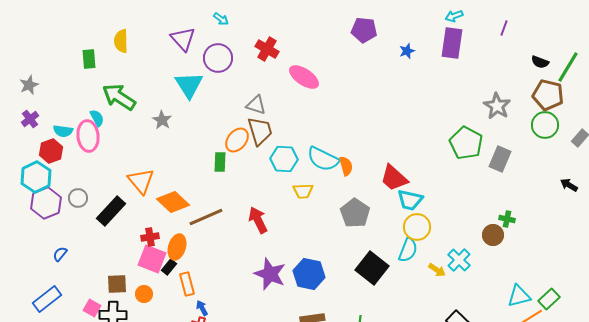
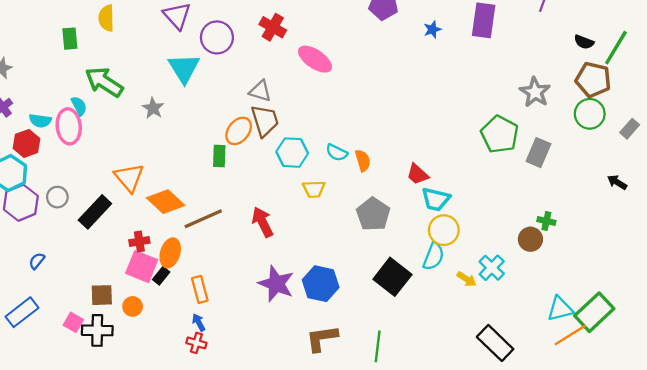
cyan semicircle: (323, 159) -> (337, 153), size x0.6
red trapezoid: (394, 178) -> (418, 174), size x0.7
orange rectangle: (187, 284) -> (200, 289), moved
green rectangle: (549, 299) -> (594, 312), size x1.6

